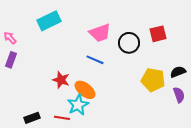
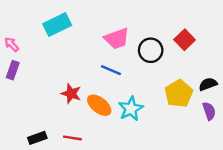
red square: (158, 34) -> (185, 40), turned -30
yellow pentagon: (153, 80) -> (179, 94), turned 30
cyan star: (78, 105) -> (131, 109), moved

